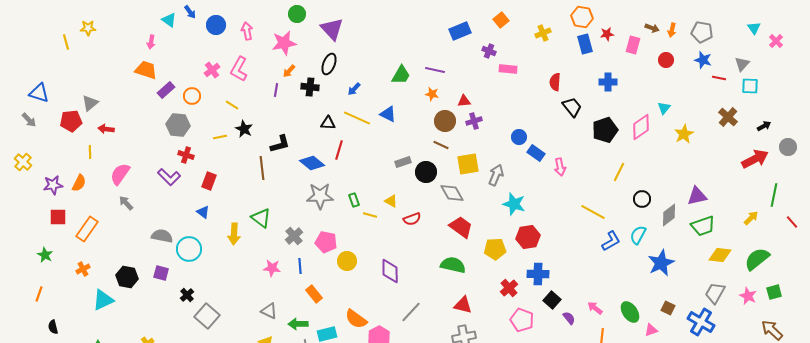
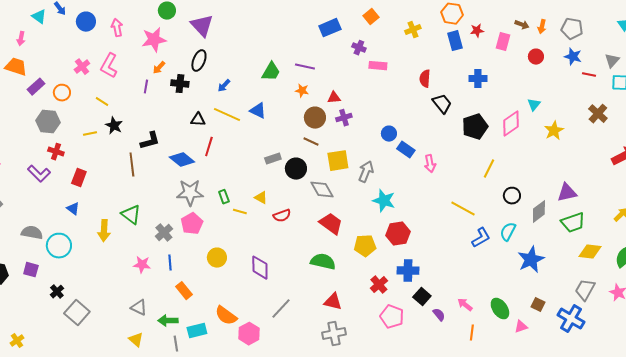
pink pentagon: (326, 242) -> (192, 224), moved, turned 30

